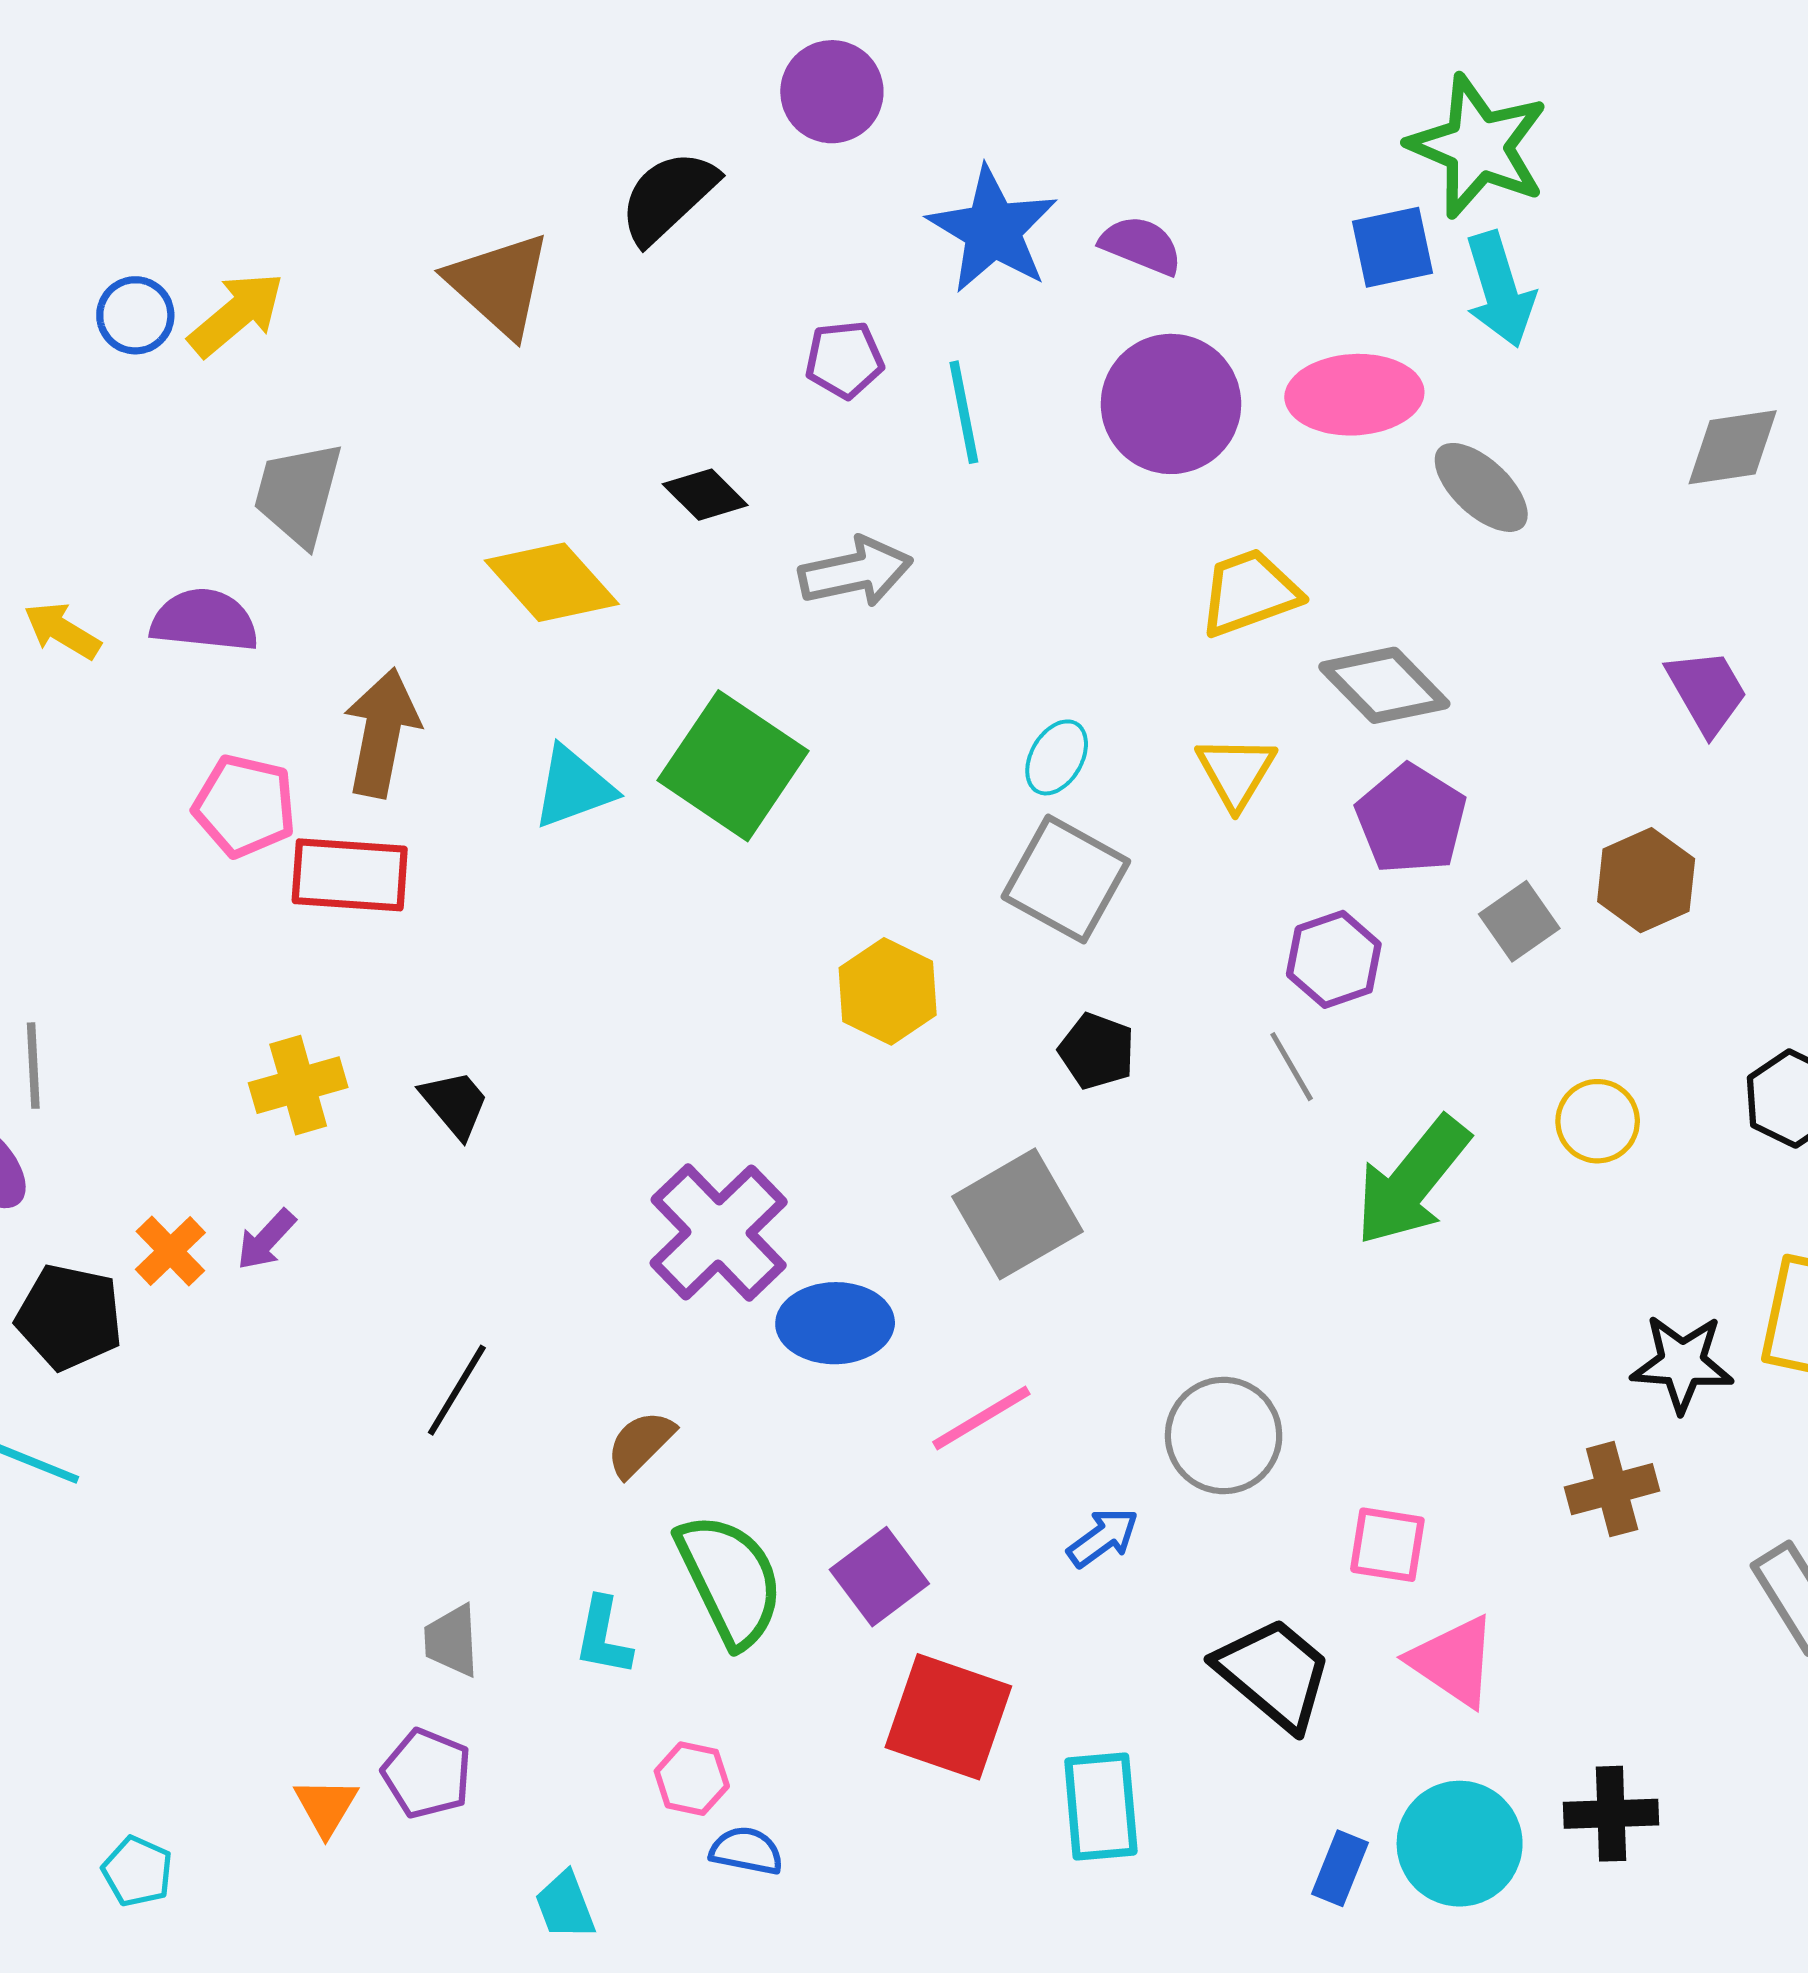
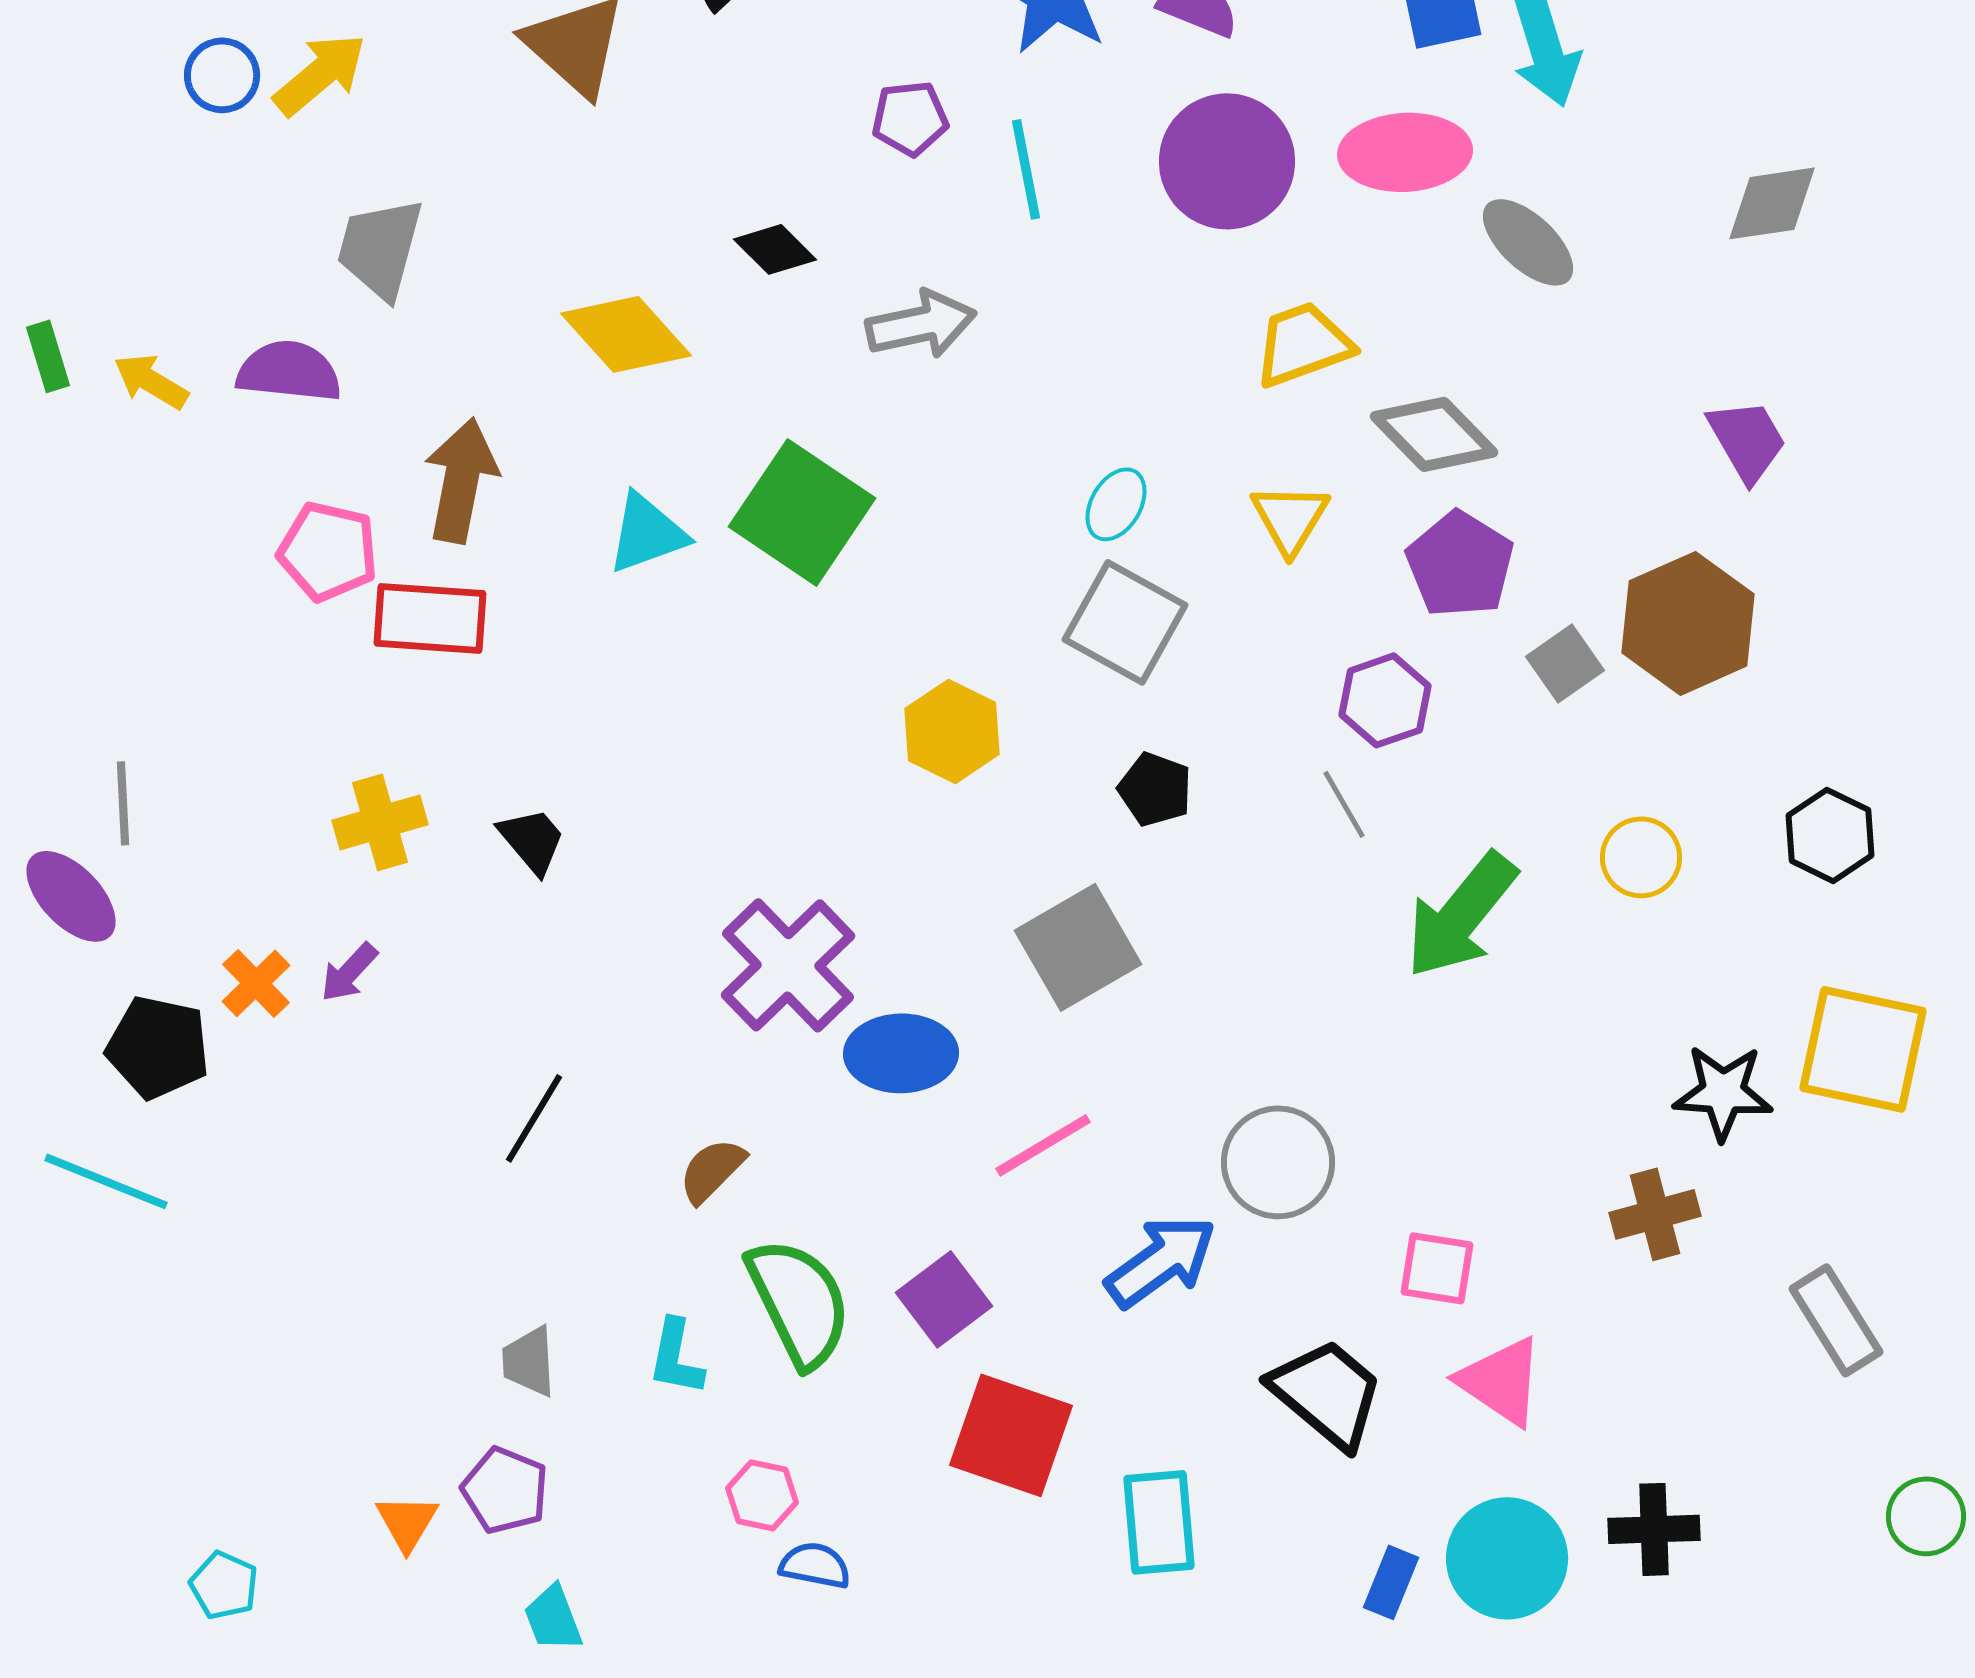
brown hexagon: (1646, 880) -> (1688, 623), size x1.4
blue arrow: (1103, 1538) -> (1161, 1261), size x1.6
cyan trapezoid: (565, 1905) -> (553, 1618), moved

